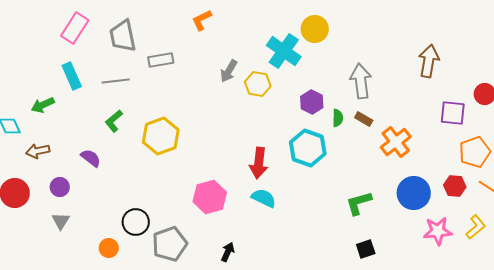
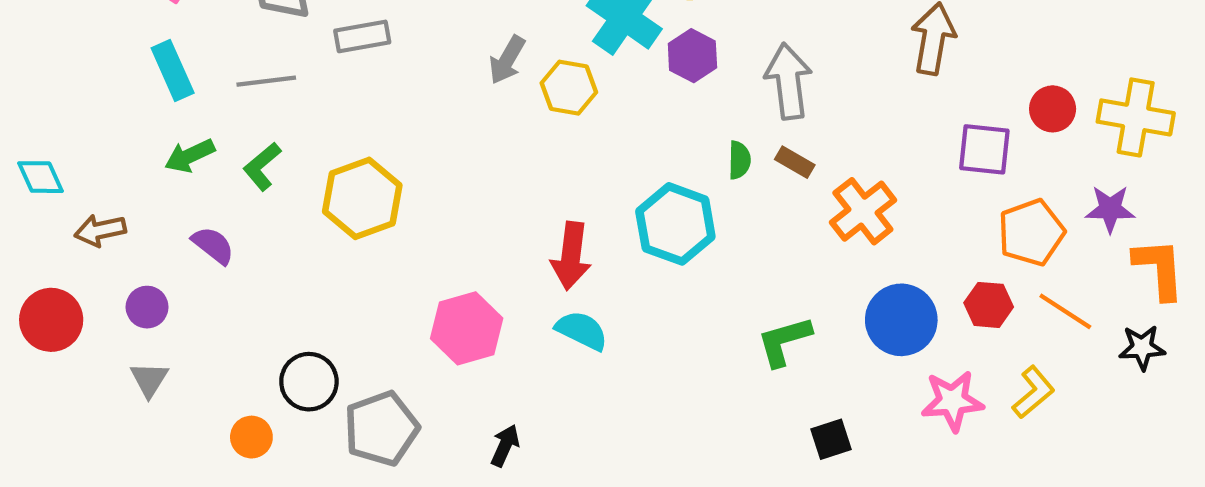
purple hexagon: (312, 102) -> (692, 56), moved
green arrow: (43, 105) -> (190, 156), moved
black square: (366, 249) -> (831, 439), moved

